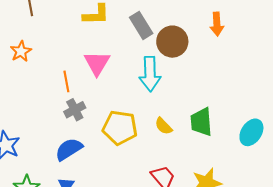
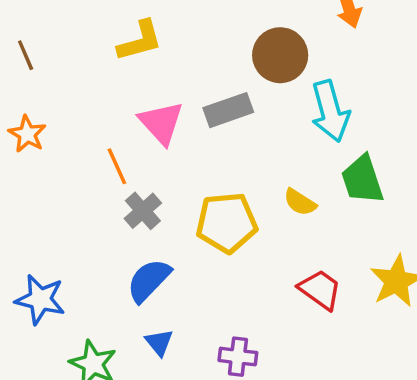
gray rectangle: (141, 25) -> (228, 110), moved, turned -64
cyan arrow: (150, 74) -> (330, 111), moved

